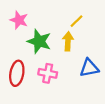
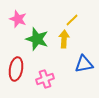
pink cross: (48, 73) -> (45, 79), moved, turned -30

